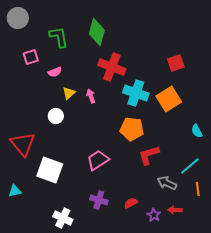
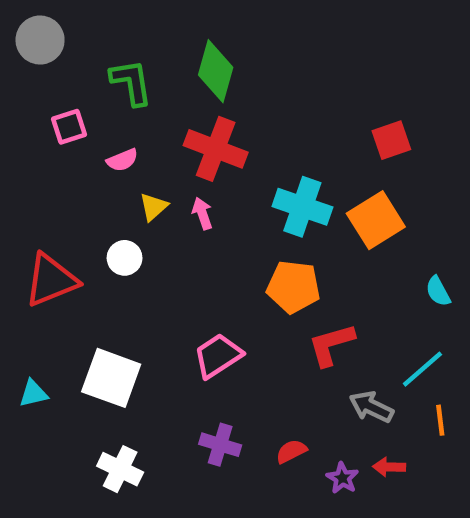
red cross: (112, 67) -> (216, 149), moved
red triangle: (23, 144) -> (51, 280), moved, turned 48
cyan triangle: (15, 191) -> (33, 394), moved
white cross: (63, 218) -> (120, 469), moved

